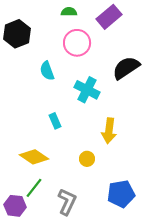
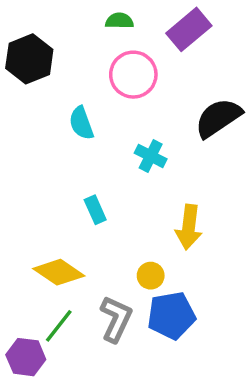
cyan cross: (87, 90) -> (151, 156), size x0.7
blue pentagon: (121, 194) -> (171, 315), moved
gray L-shape: (67, 202) -> (116, 319), moved

